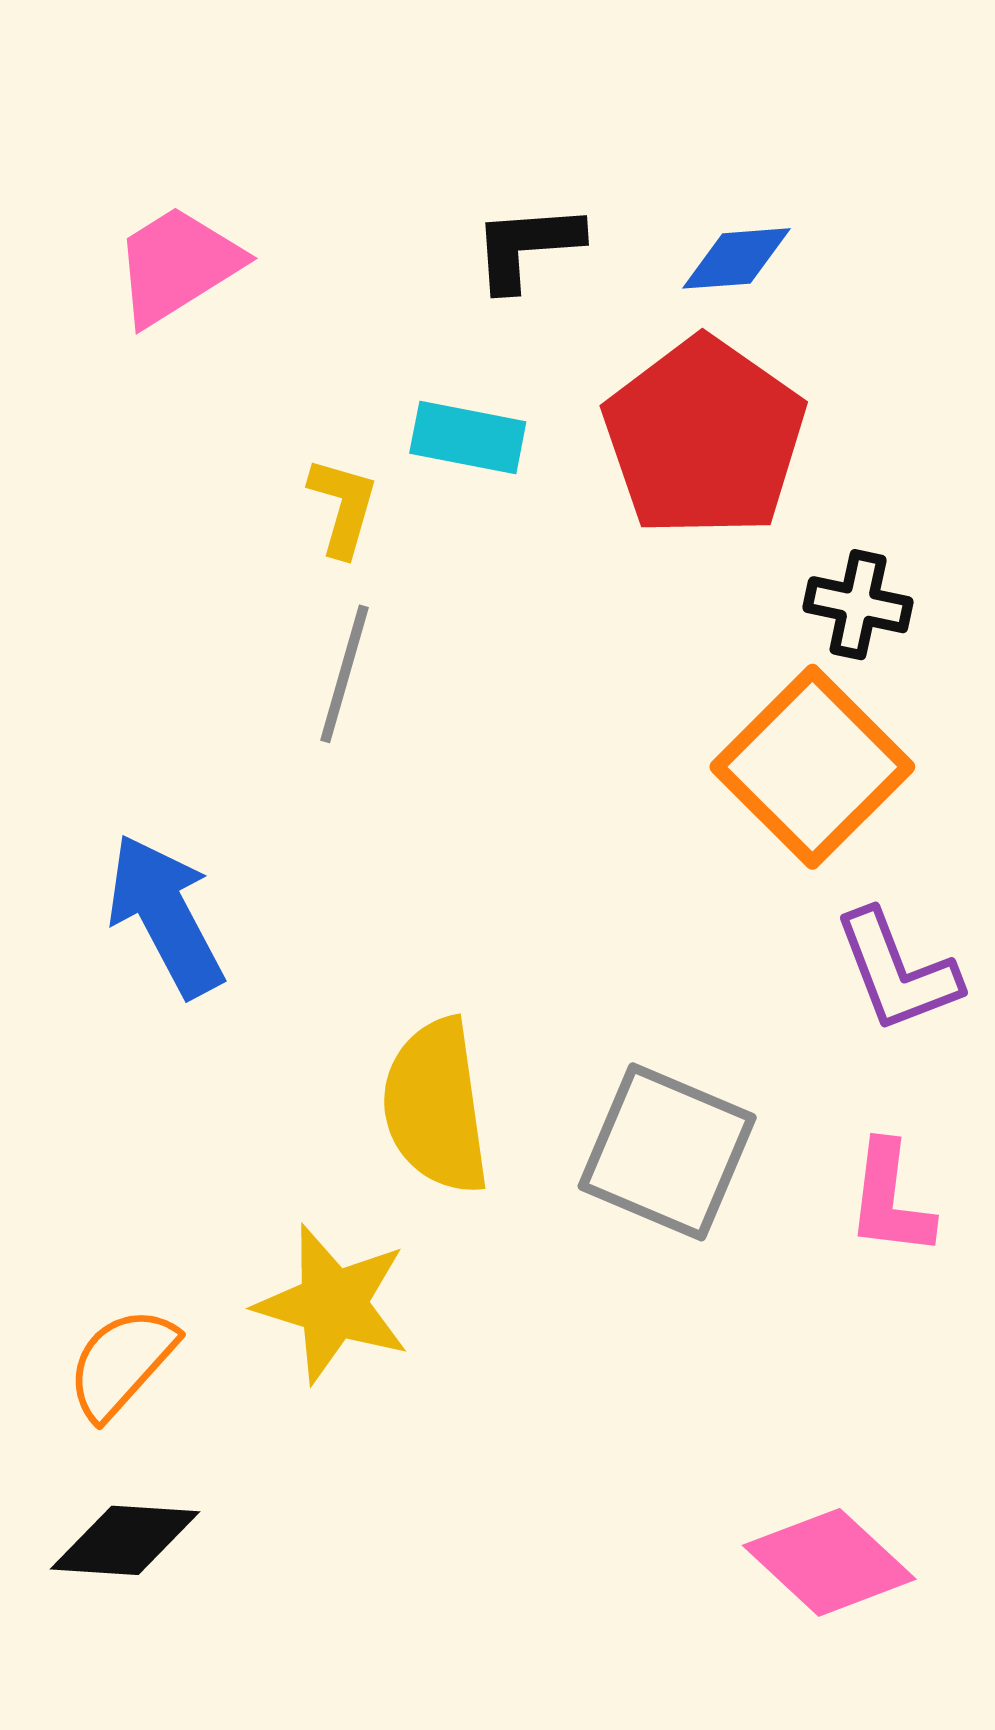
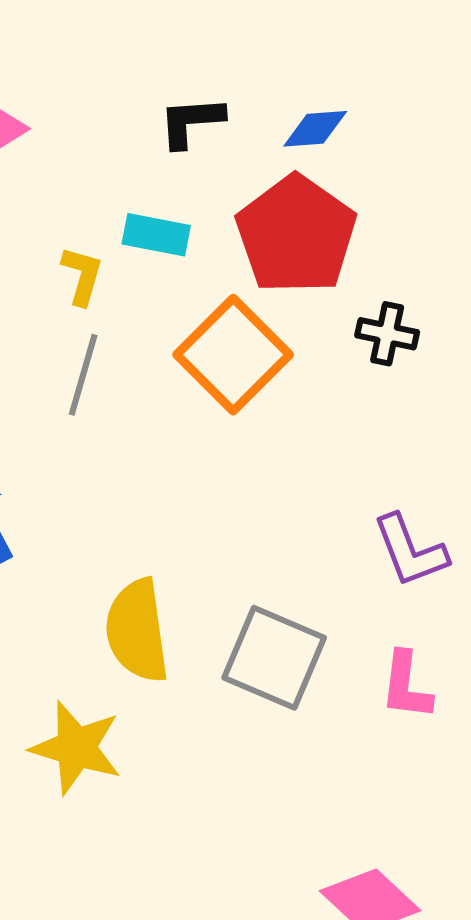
orange square: (812, 767) -> (233, 355), moved

